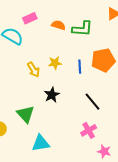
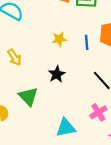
yellow arrow: (33, 70) -> (14, 57), moved
cyan triangle: (41, 143) -> (66, 128), moved

